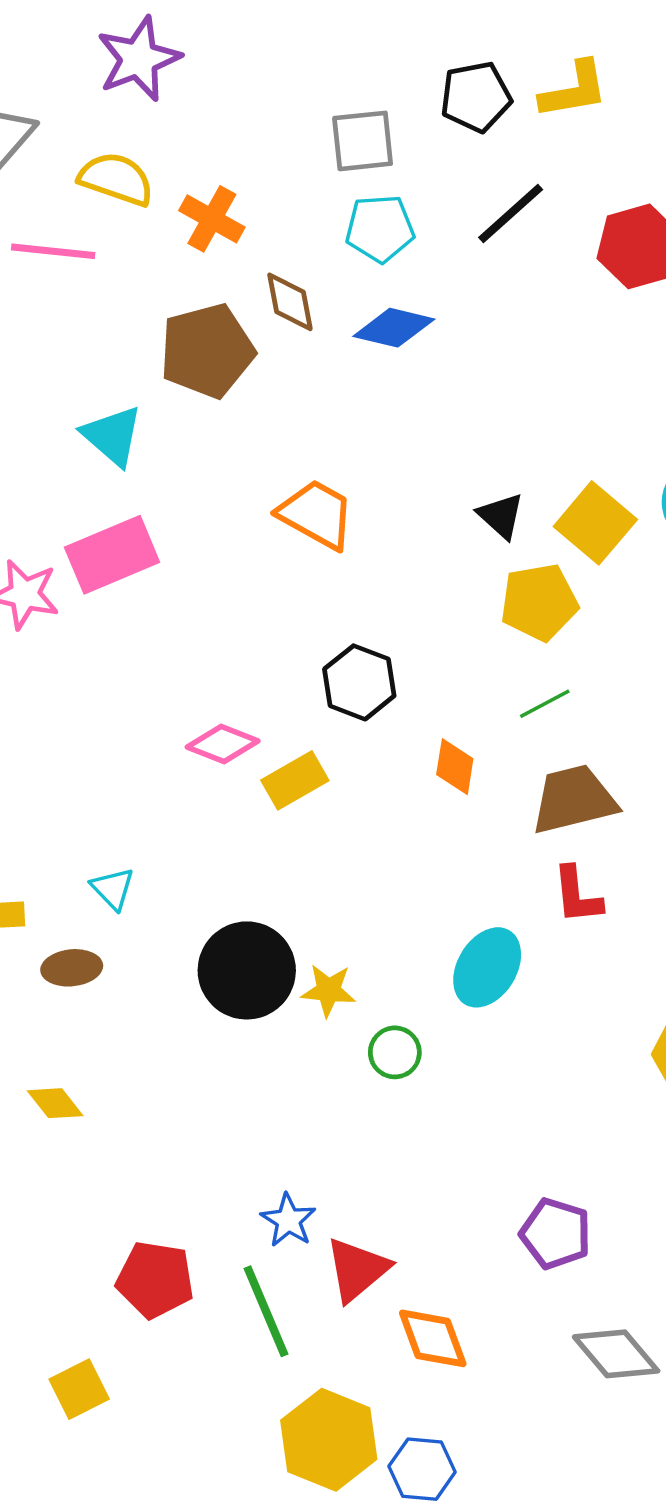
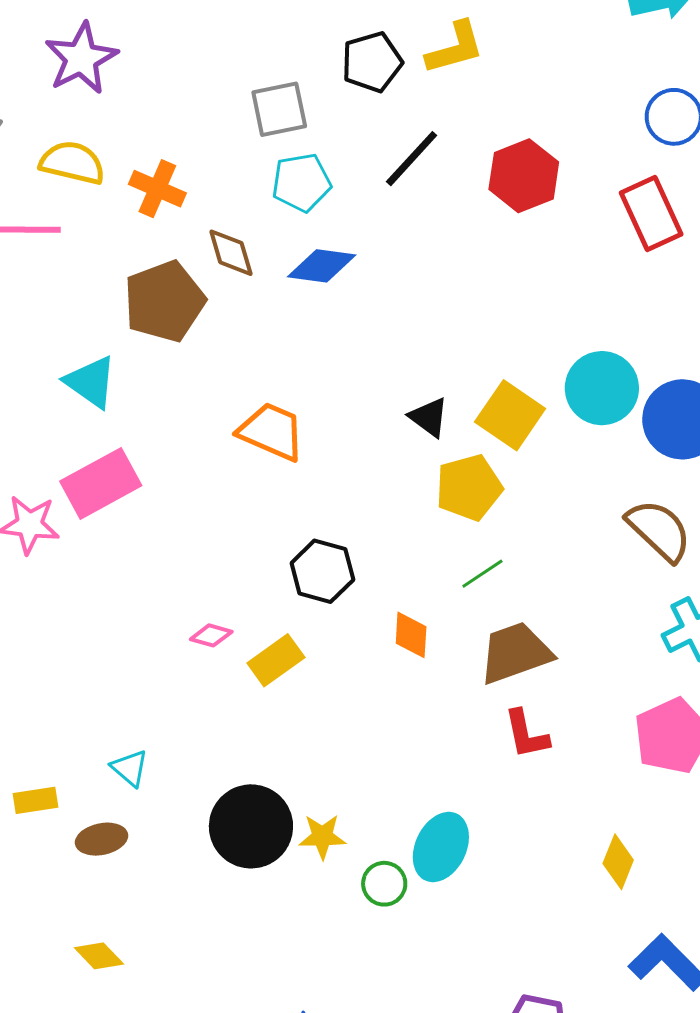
pink diamond: (223, 744) -> (211, 635), size x0.7
cyan ellipse: (487, 967) -> (441, 847), moved

